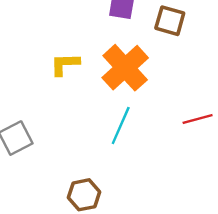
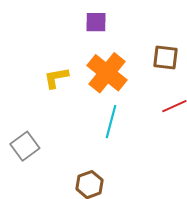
brown square: (170, 21) -> (165, 57), moved

